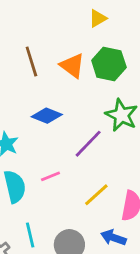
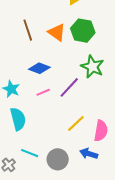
pink line: (50, 176) -> (43, 92), moved
cyan line: (30, 235) -> (30, 153), turned -54

